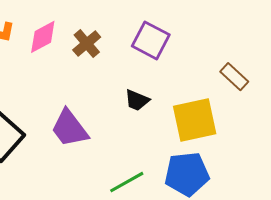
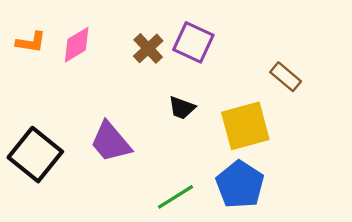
brown cross: (87, 44) -> (148, 48), moved
blue pentagon: (187, 174) -> (240, 185), turned -30

